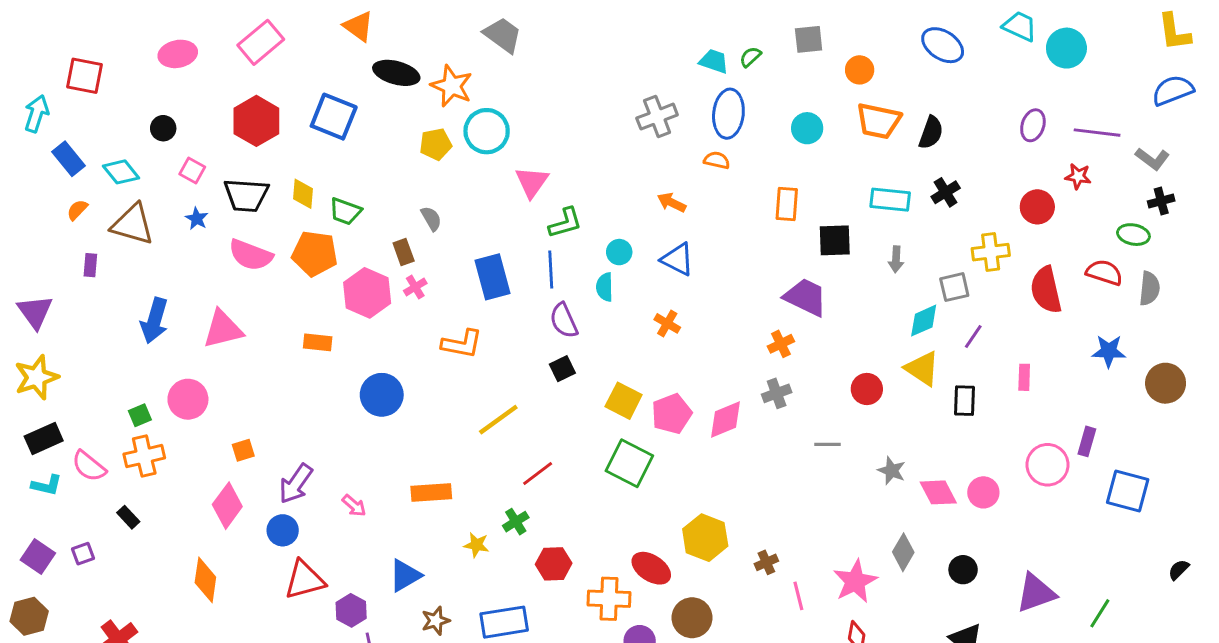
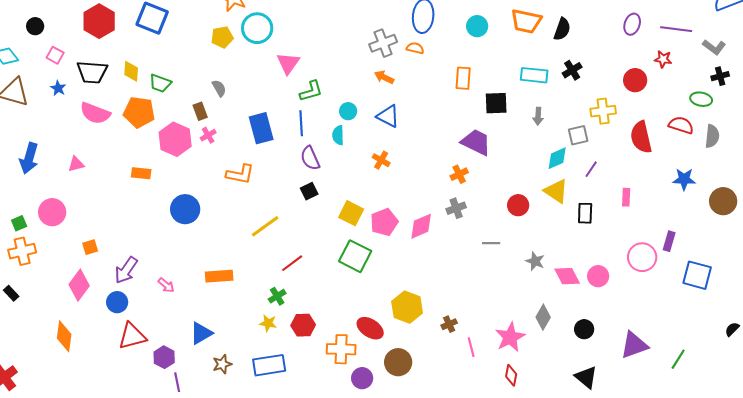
gray cross: (657, 117) -> (383, 43), moved
pink triangle: (223, 329) -> (76, 164), size x0.6
yellow star: (476, 545) -> (268, 323), moved

